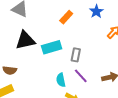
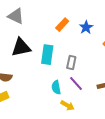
blue star: (96, 11) -> (86, 27), moved
cyan rectangle: (52, 47) -> (47, 55), turned -66

